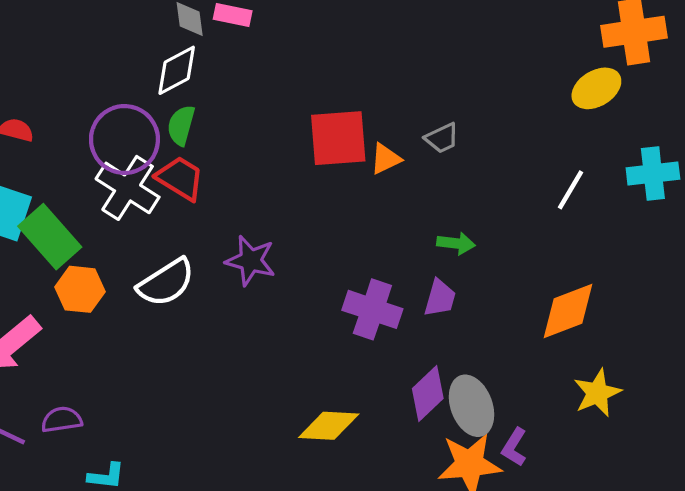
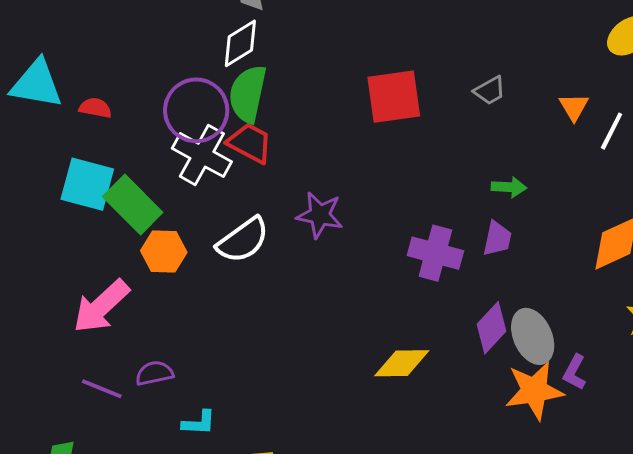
green semicircle: (181, 125) -> (248, 94), size x1.5
orange triangle: (386, 159) -> (574, 107), moved, turned -32

